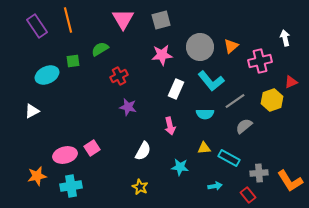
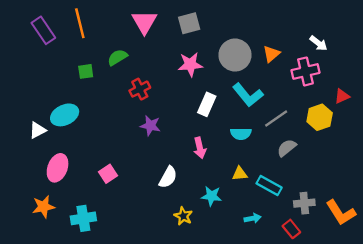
white arrow: (285, 38) -> (318, 43), moved, turned 140
cyan ellipse: (47, 75) -> (65, 115), moved
pink ellipse: (65, 155) -> (58, 168), moved, turned -55
yellow star: (140, 187) -> (183, 216), moved

